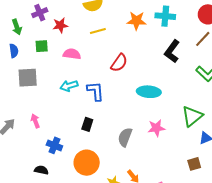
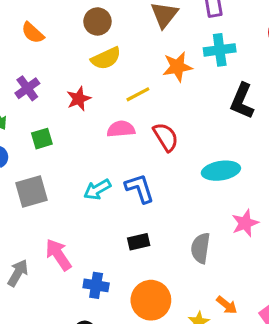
red star: (60, 25) -> (79, 99), moved
yellow line: (98, 31) -> (138, 94), moved
pink semicircle: (72, 54) -> (121, 129), moved
red semicircle: (119, 63) -> (166, 137), turned -54
pink arrow: (35, 121) -> (58, 255), size x1.5
black rectangle: (87, 124) -> (139, 242), turned 72

